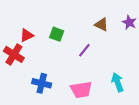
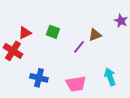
brown triangle: (101, 25) -> (95, 35), moved, turned -48

